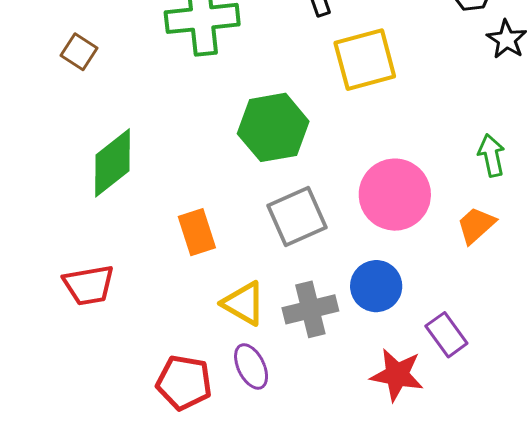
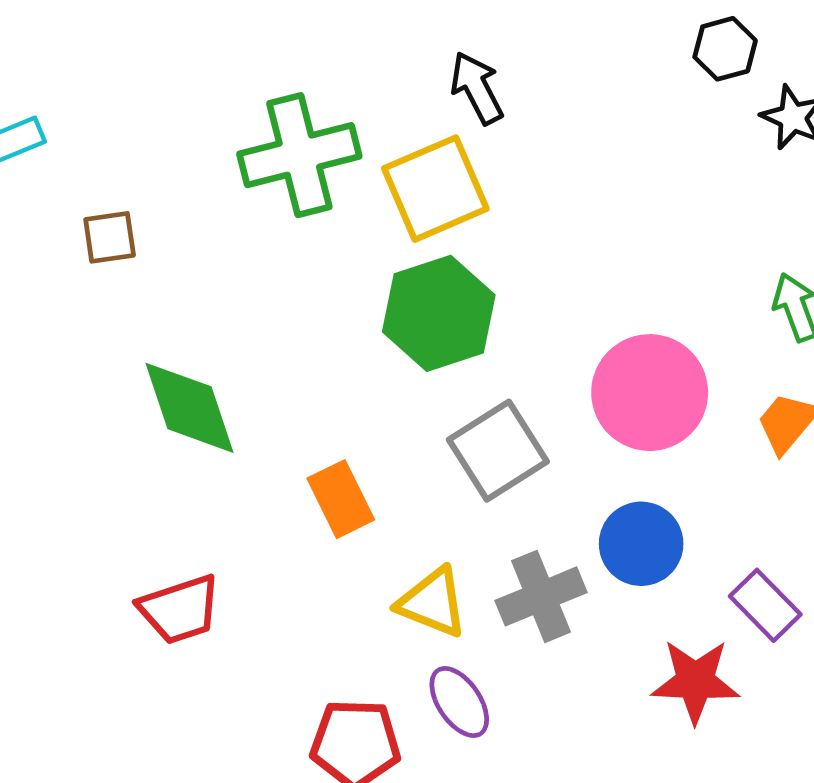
brown square: (79, 52) -> (110, 237), turned -33
yellow square: (365, 60) -> (435, 189), moved
green diamond: (113, 163) -> (189, 408), turned -62

